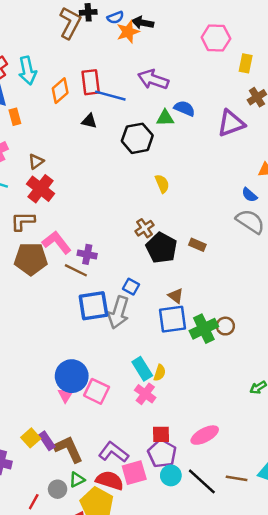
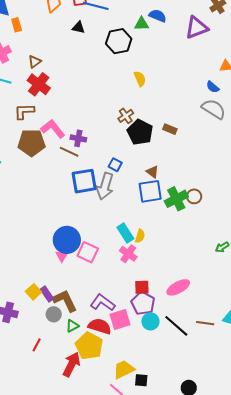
gray circle: (58, 489) -> (54, 314), moved

